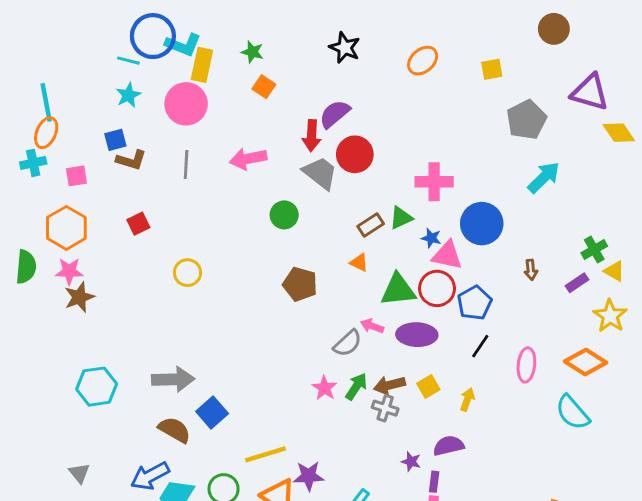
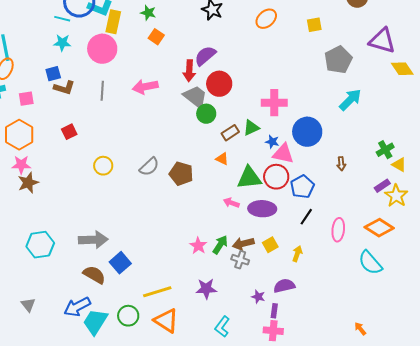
cyan star: (128, 95) -> (62, 43), turned 30
green circle: (284, 215) -> (206, 114), moved
purple rectangle: (577, 283) -> (382, 186), moved
gray semicircle: (348, 343) -> (149, 167), moved
purple star: (309, 476) -> (206, 289), moved

